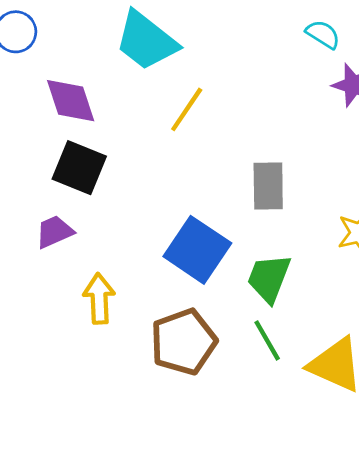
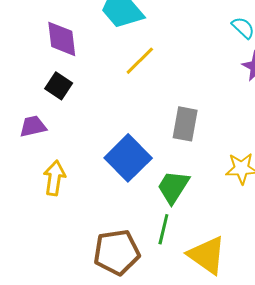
black square: (79, 168) -> (59, 86), size x0.7
green line: (267, 340) -> (163, 229), turned 32
brown pentagon: (184, 342) -> (117, 252), moved

